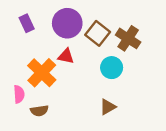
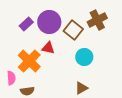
purple rectangle: (27, 23) -> (26, 24), moved, turned 72
brown cross: (128, 38) -> (97, 20), moved, turned 30

